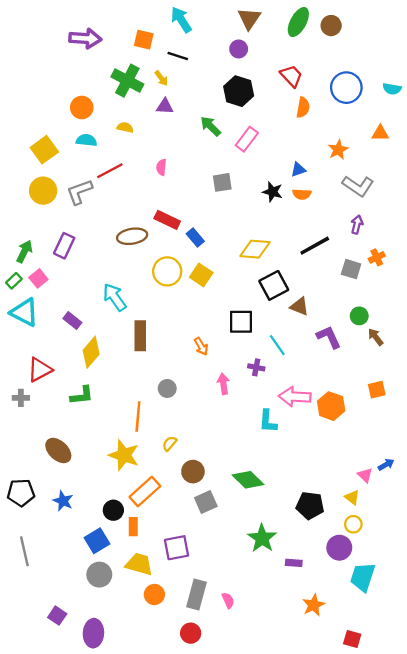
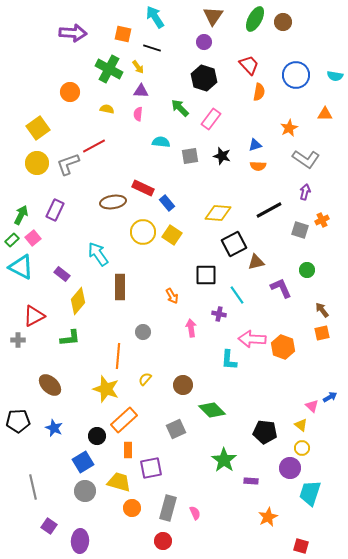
cyan semicircle: (86, 140) -> (161, 142), moved
pink semicircle: (161, 167) -> (138, 114), moved
black star: (273, 192) -> (222, 156), moved
brown triangle: (299, 307) -> (256, 262), turned -36
brown arrow: (376, 337) -> (322, 310), moved
brown circle: (193, 472) -> (183, 385), moved
orange rectangle: (133, 527) -> (128, 450), moved
gray line: (24, 551) -> (33, 487), moved

